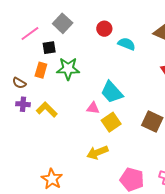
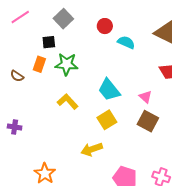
pink line: (30, 33) -> (20, 17), moved
purple cross: (23, 104) -> (15, 127), moved
pink triangle: (93, 108) -> (146, 97), moved, turned 32
yellow L-shape: (47, 110) -> (68, 101), moved

